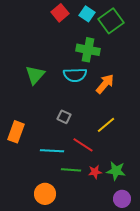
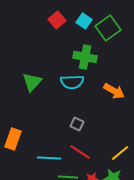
orange arrow: (105, 84) -> (114, 91), moved, turned 80
gray square: (64, 117) -> (77, 124), moved
yellow line: (106, 125) -> (120, 153), moved

